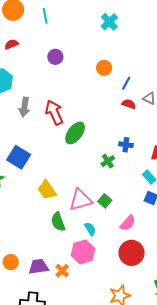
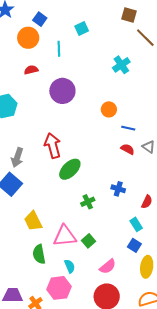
red semicircle: (11, 44) -> (31, 70), moved
purple circle: (55, 57) -> (62, 91), size x1.6
blue line: (126, 83) -> (128, 128), turned 64
gray arrow: (24, 107) -> (17, 157), moved
green cross: (108, 161) -> (88, 202), moved

